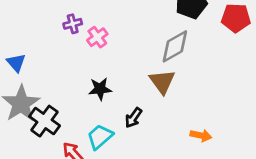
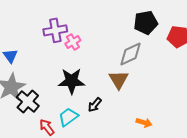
purple cross: (73, 24) -> (55, 30), size x1.6
black star: (100, 89) -> (72, 81), size x1.5

